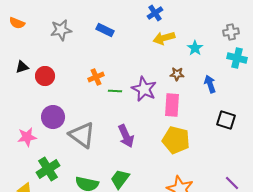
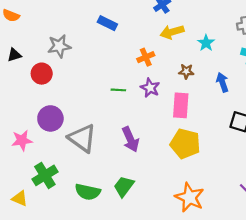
gray star: (61, 30) -> (59, 46), moved
black triangle: (22, 67) -> (14, 55), moved
orange cross: (96, 77) -> (146, 57), moved
purple star: (144, 89) -> (150, 88), size x0.7

